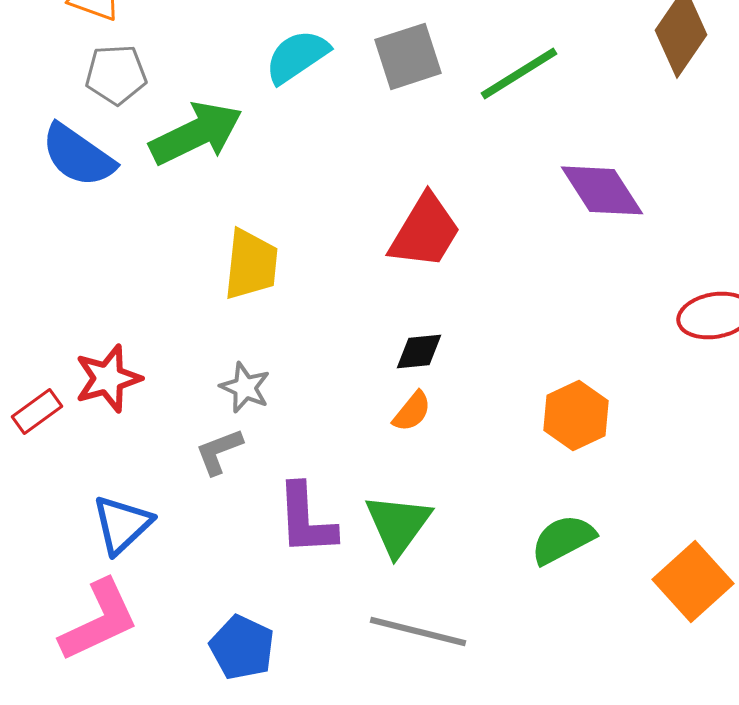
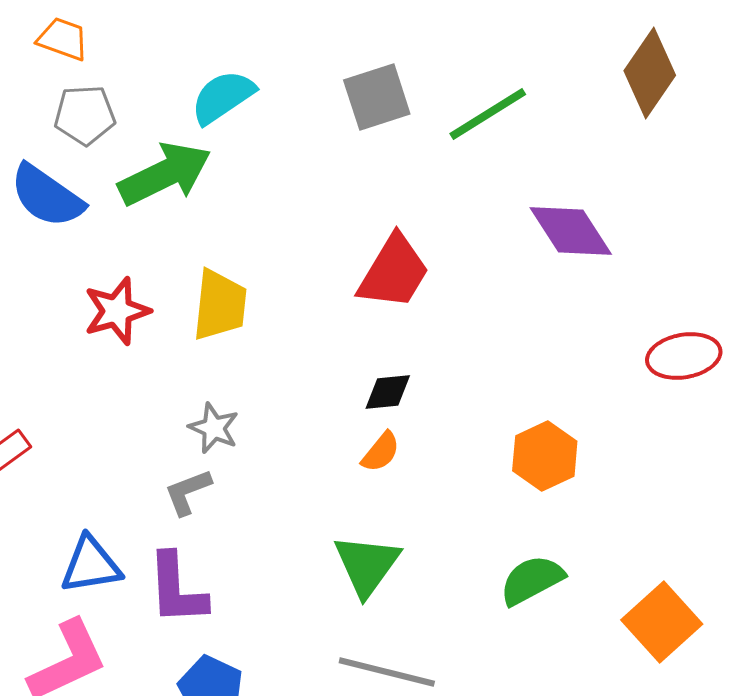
cyan semicircle: (297, 56) -> (223, 97), moved
red star: (108, 378) -> (117, 311), moved
purple L-shape: (306, 519) -> (177, 589), moved
blue triangle: (122, 524) -> (91, 565), turned 34

